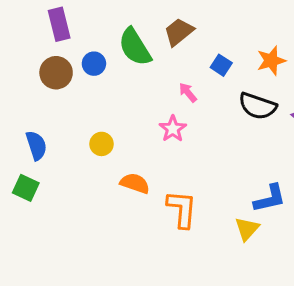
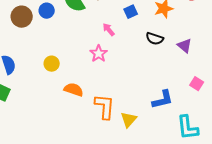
blue square: (221, 65) -> (131, 12), turned 32
black semicircle: (258, 106) -> (155, 39), size x0.7
yellow triangle: (247, 229) -> (129, 120), moved

